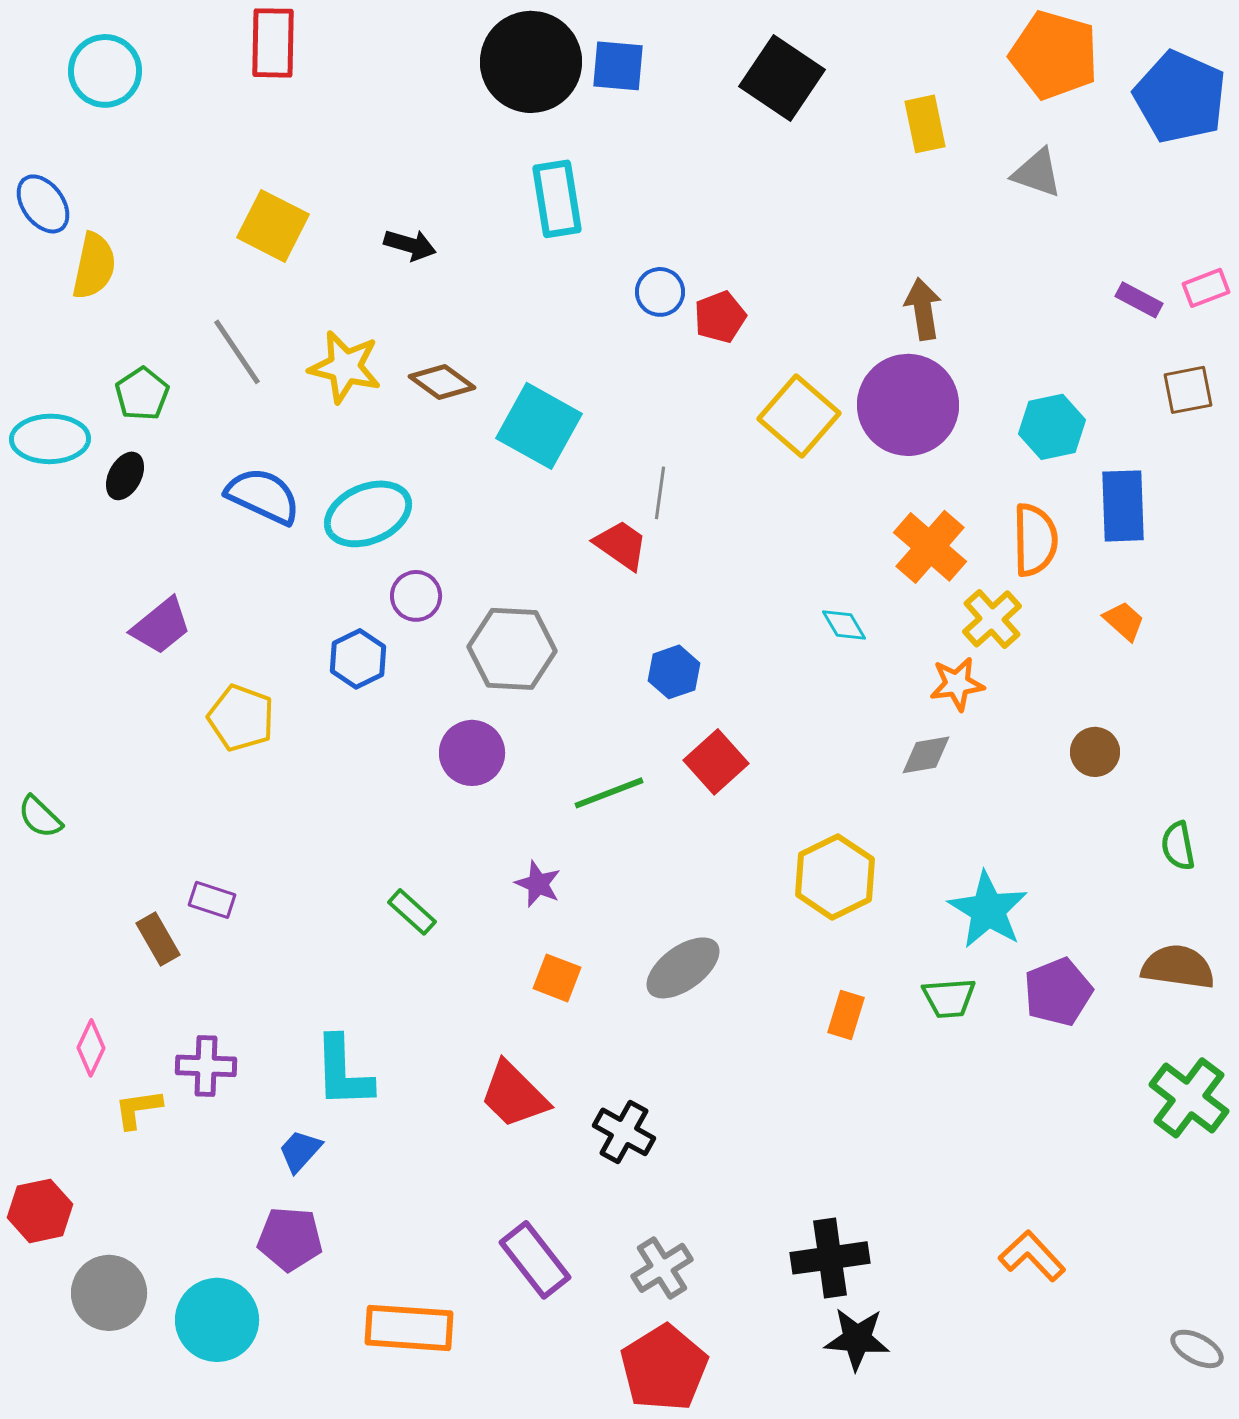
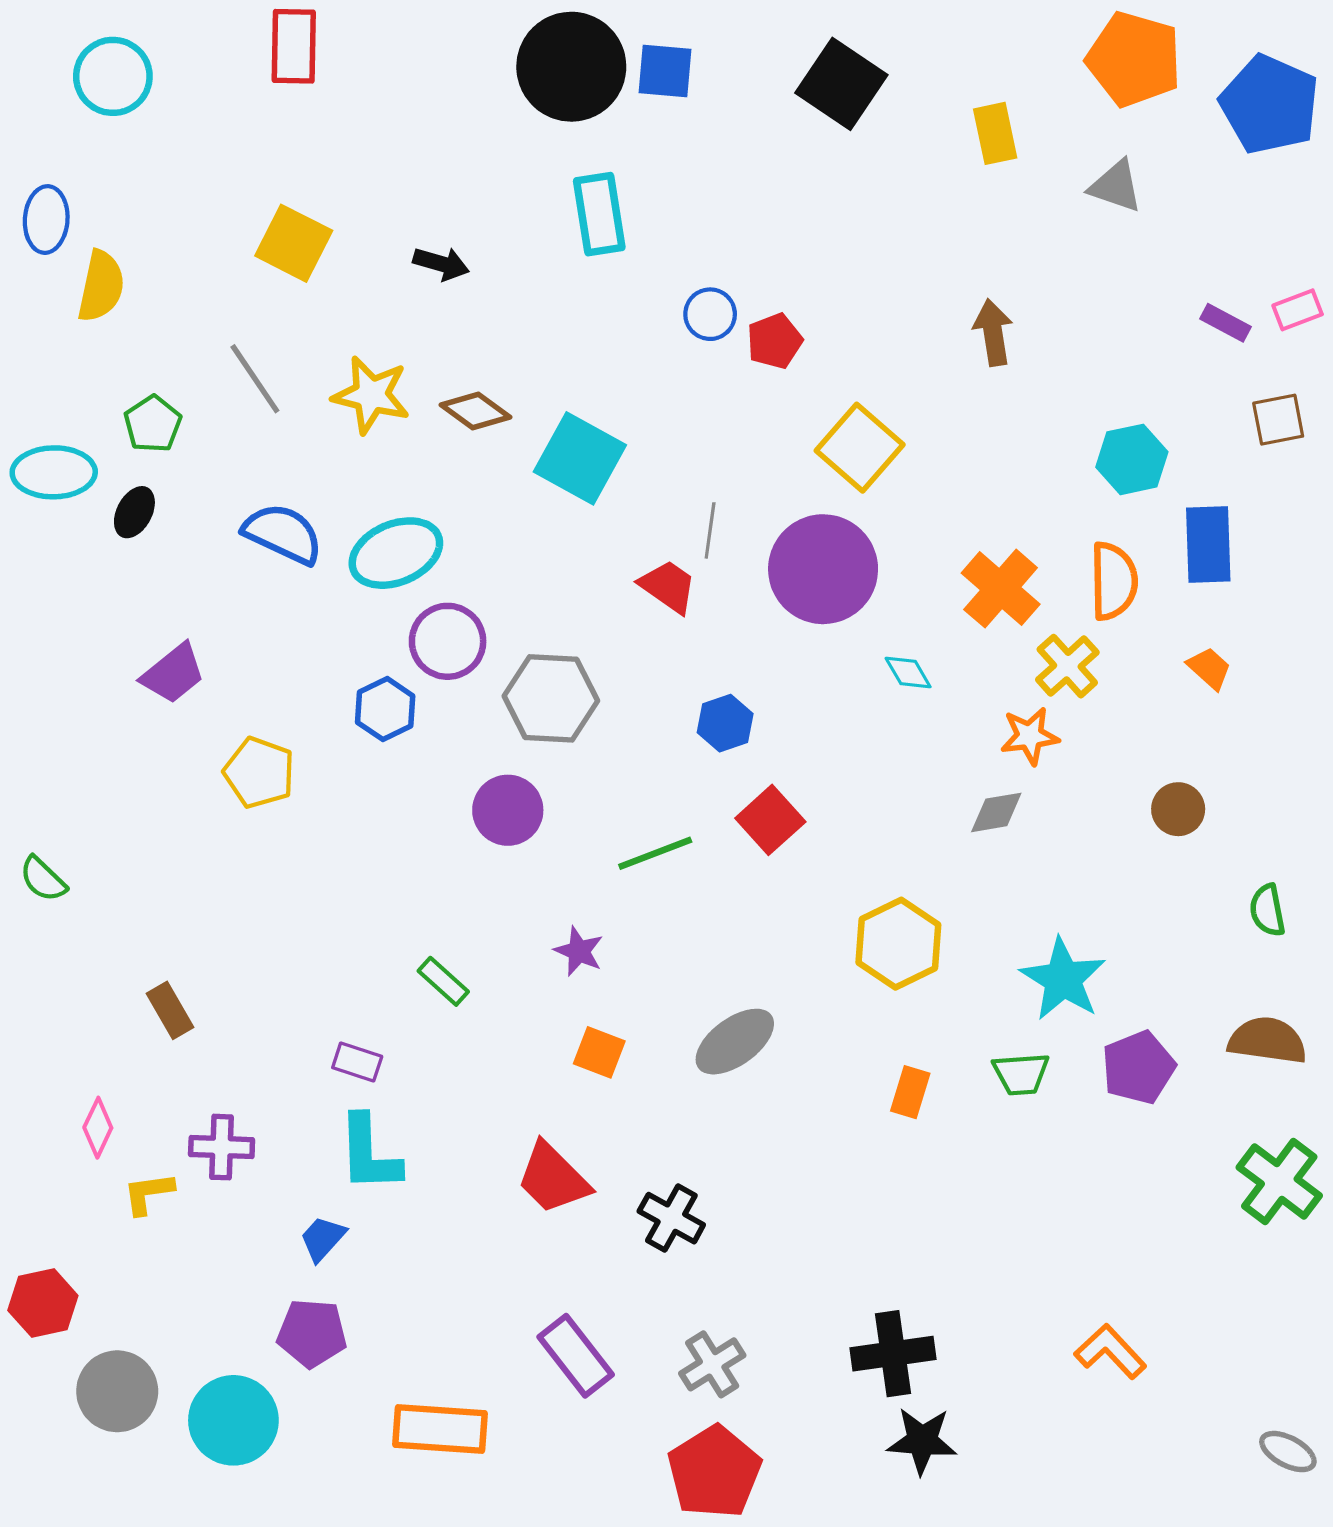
blue ellipse: (43, 204) -> (46, 220), turned 40
purple circle: (908, 405) -> (823, 569), moved
purple circle: (416, 596) -> (448, 641), size x1.4
purple rectangle: (212, 900) -> (357, 1062), moved

